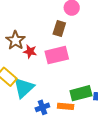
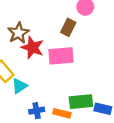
red star: (30, 52) -> (32, 48), size x1.5
cyan triangle: (24, 88) -> (19, 86), size x0.7

